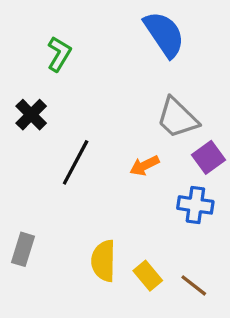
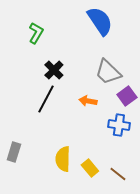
black cross: (31, 115) -> (54, 70), moved
orange arrow: (144, 166) -> (88, 101), turned 36

